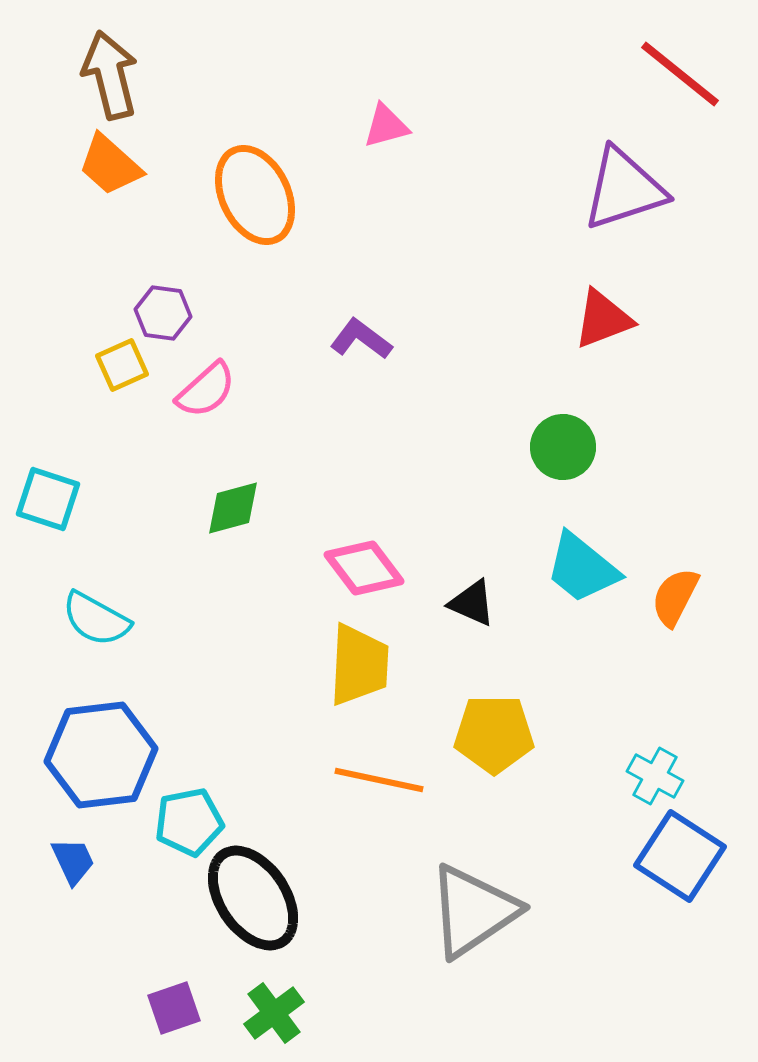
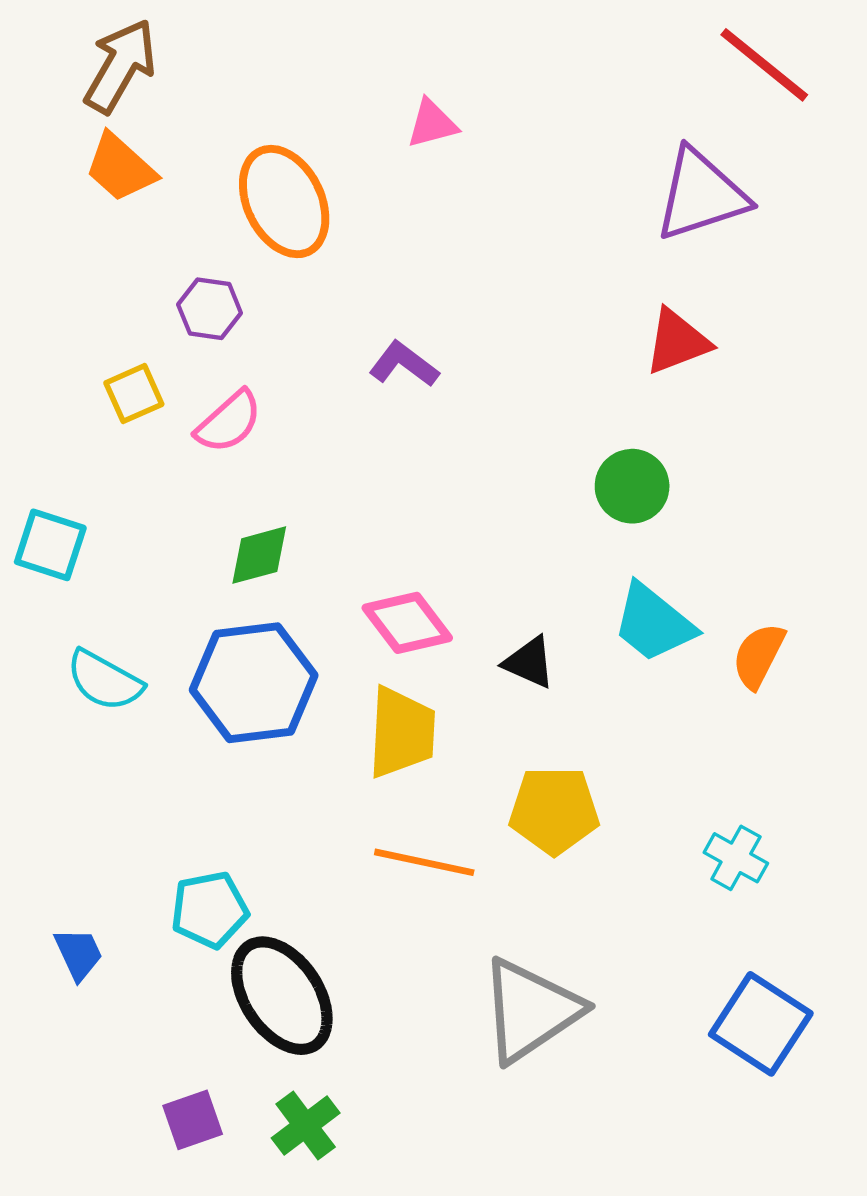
brown arrow: (110, 75) -> (120, 66), turned 44
purple hexagon: (163, 313) -> (210, 309), moved
blue hexagon: (101, 755) -> (254, 683), moved
blue square: (680, 856) -> (761, 1024), moved

